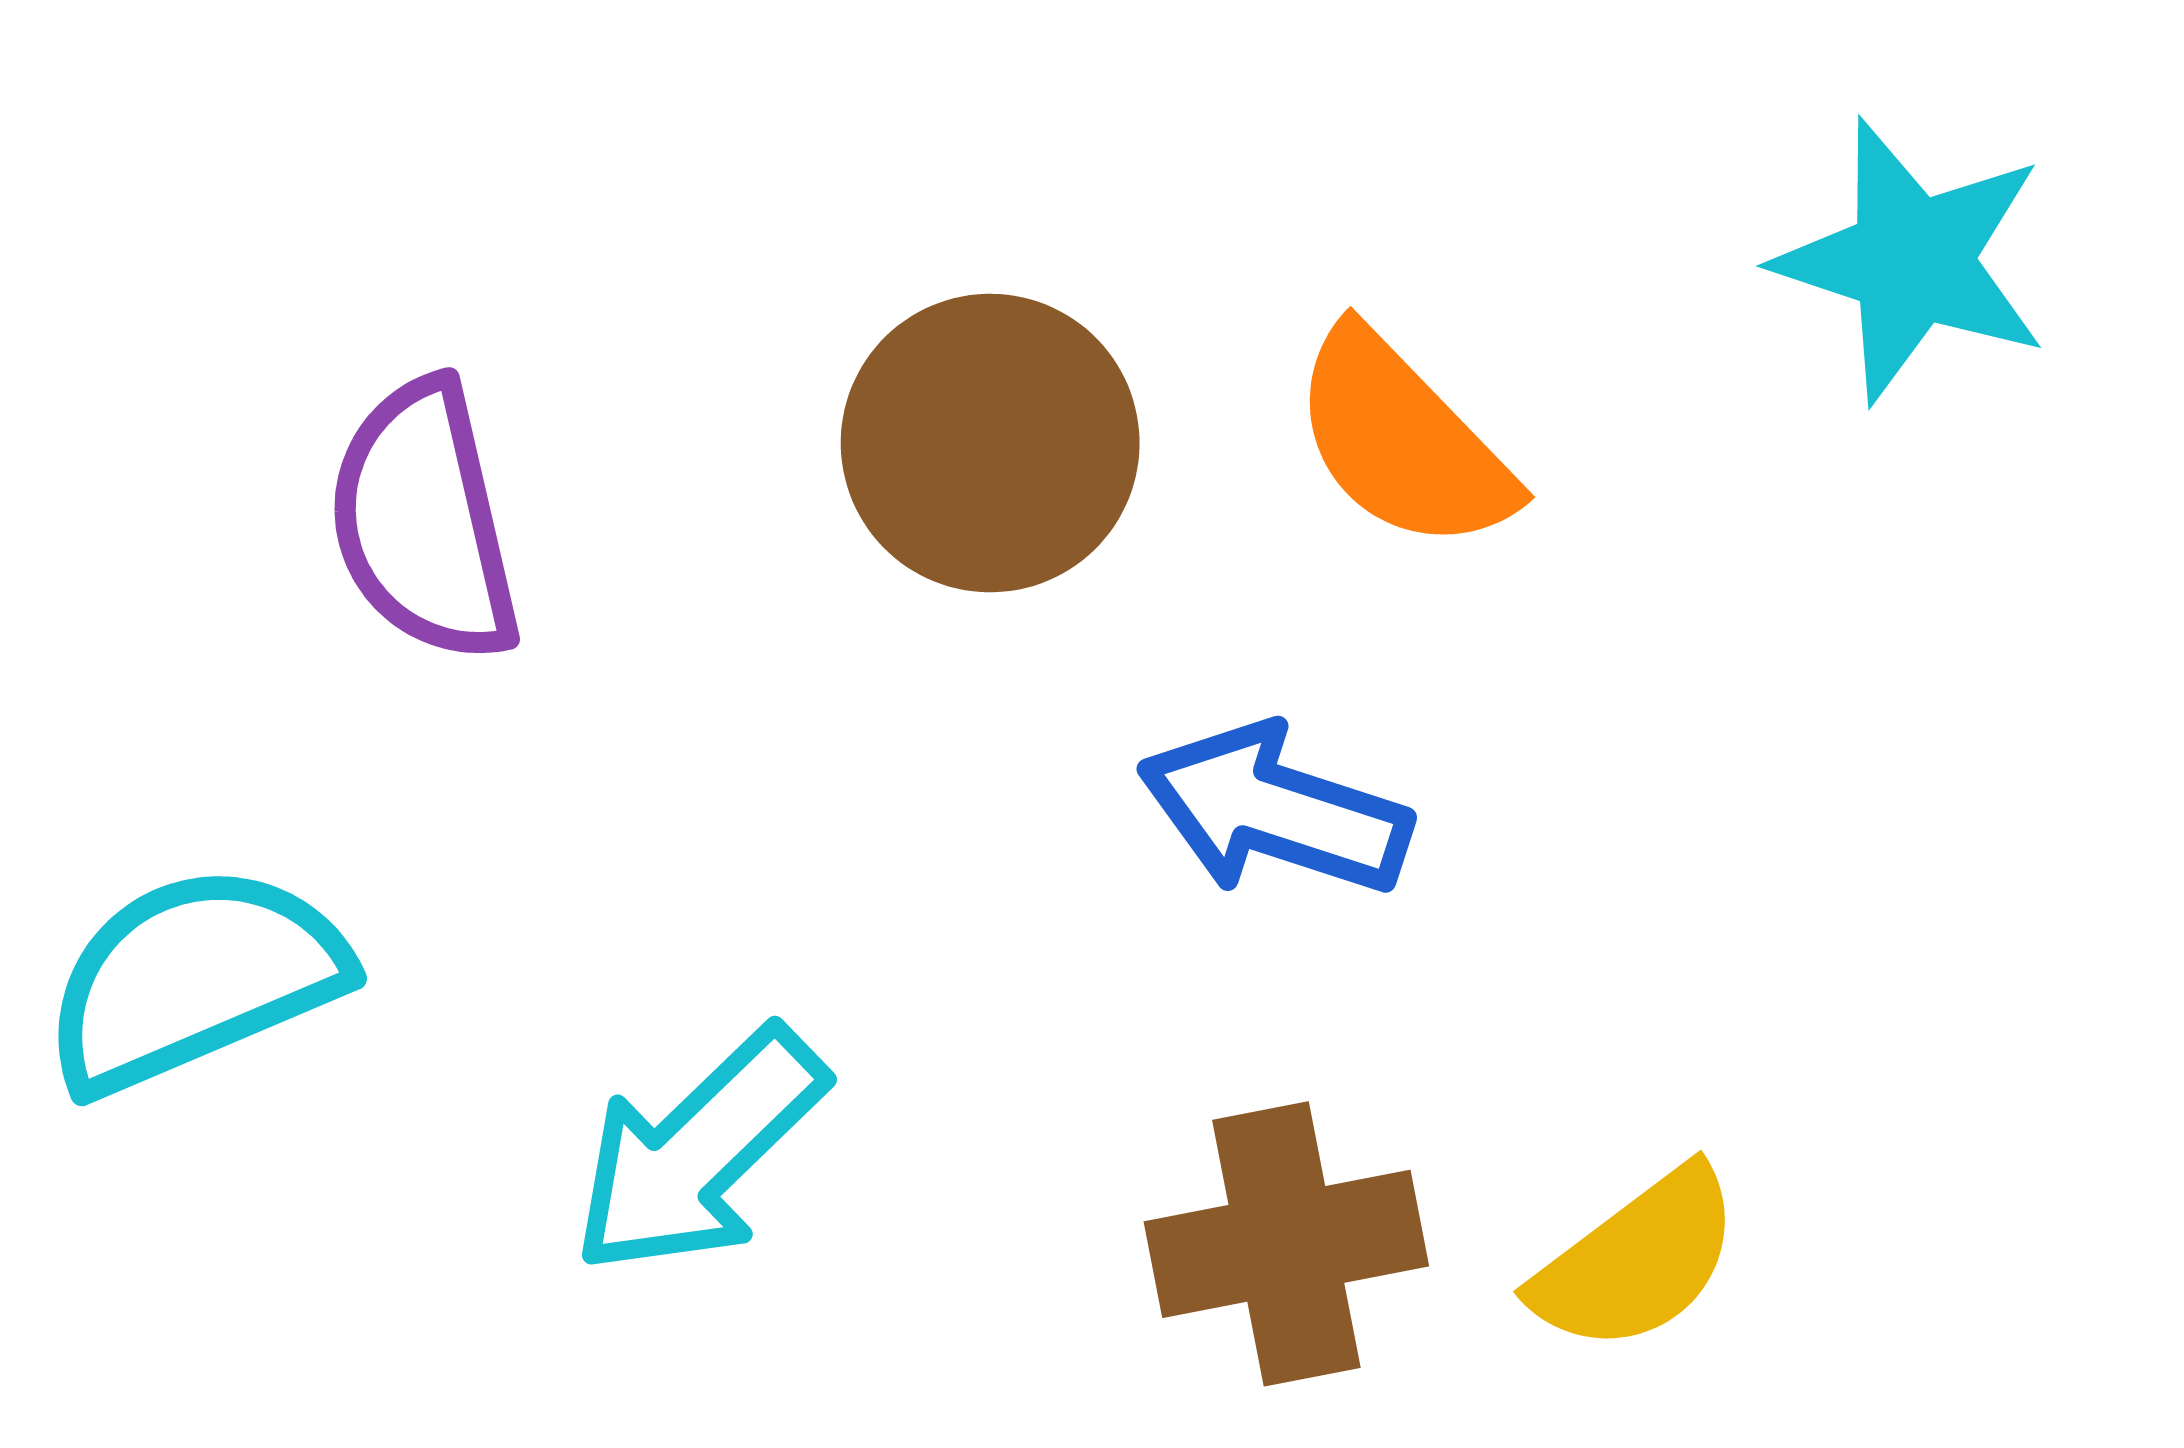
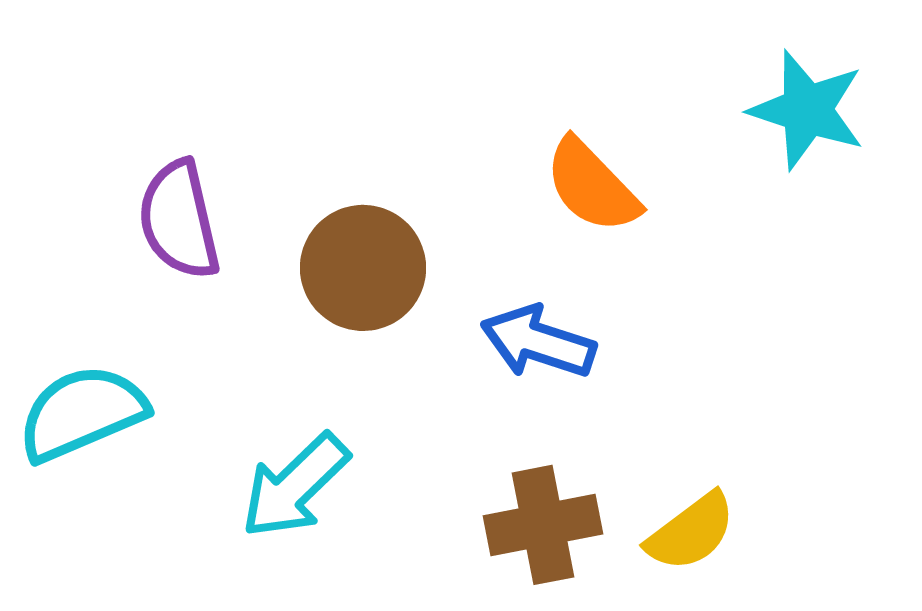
brown circle: (990, 443) -> (363, 268), moved

